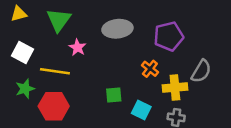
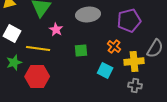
green square: (114, 95) -> (81, 50), moved
cyan square: (141, 110) -> (105, 70), moved

